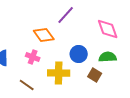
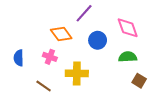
blue circle: (79, 54) -> (98, 40), moved
brown square: (95, 75) -> (139, 81), moved

